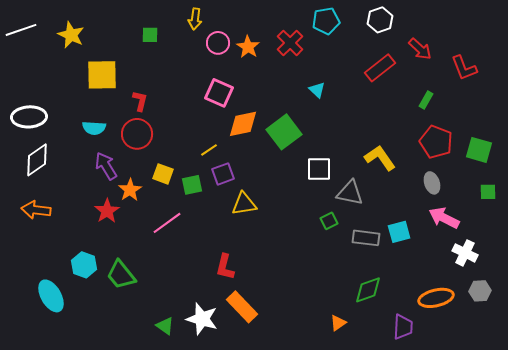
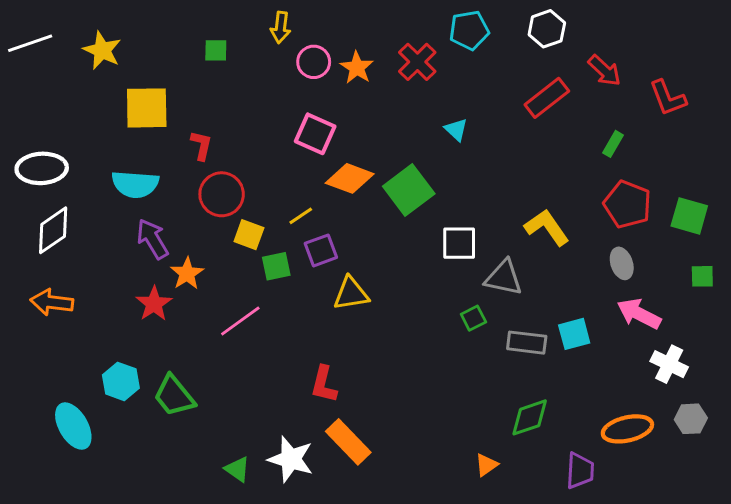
orange diamond: (243, 124) -> (350, 178), turned 32
cyan semicircle: (94, 128) -> (135, 184), size x1.4
red circle: (137, 134) -> (222, 194), moved
yellow square: (163, 174) -> (249, 235), moved

